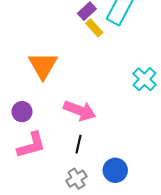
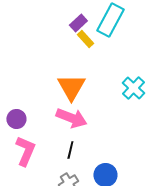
orange triangle: (43, 66) -> (71, 87), moved
pink L-shape: (31, 145) -> (25, 151), turned -52

